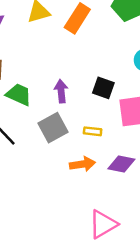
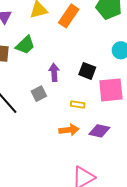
green trapezoid: (19, 94) -> (25, 45), moved, turned 110
gray square: (53, 128) -> (39, 94), moved, size x0.7

